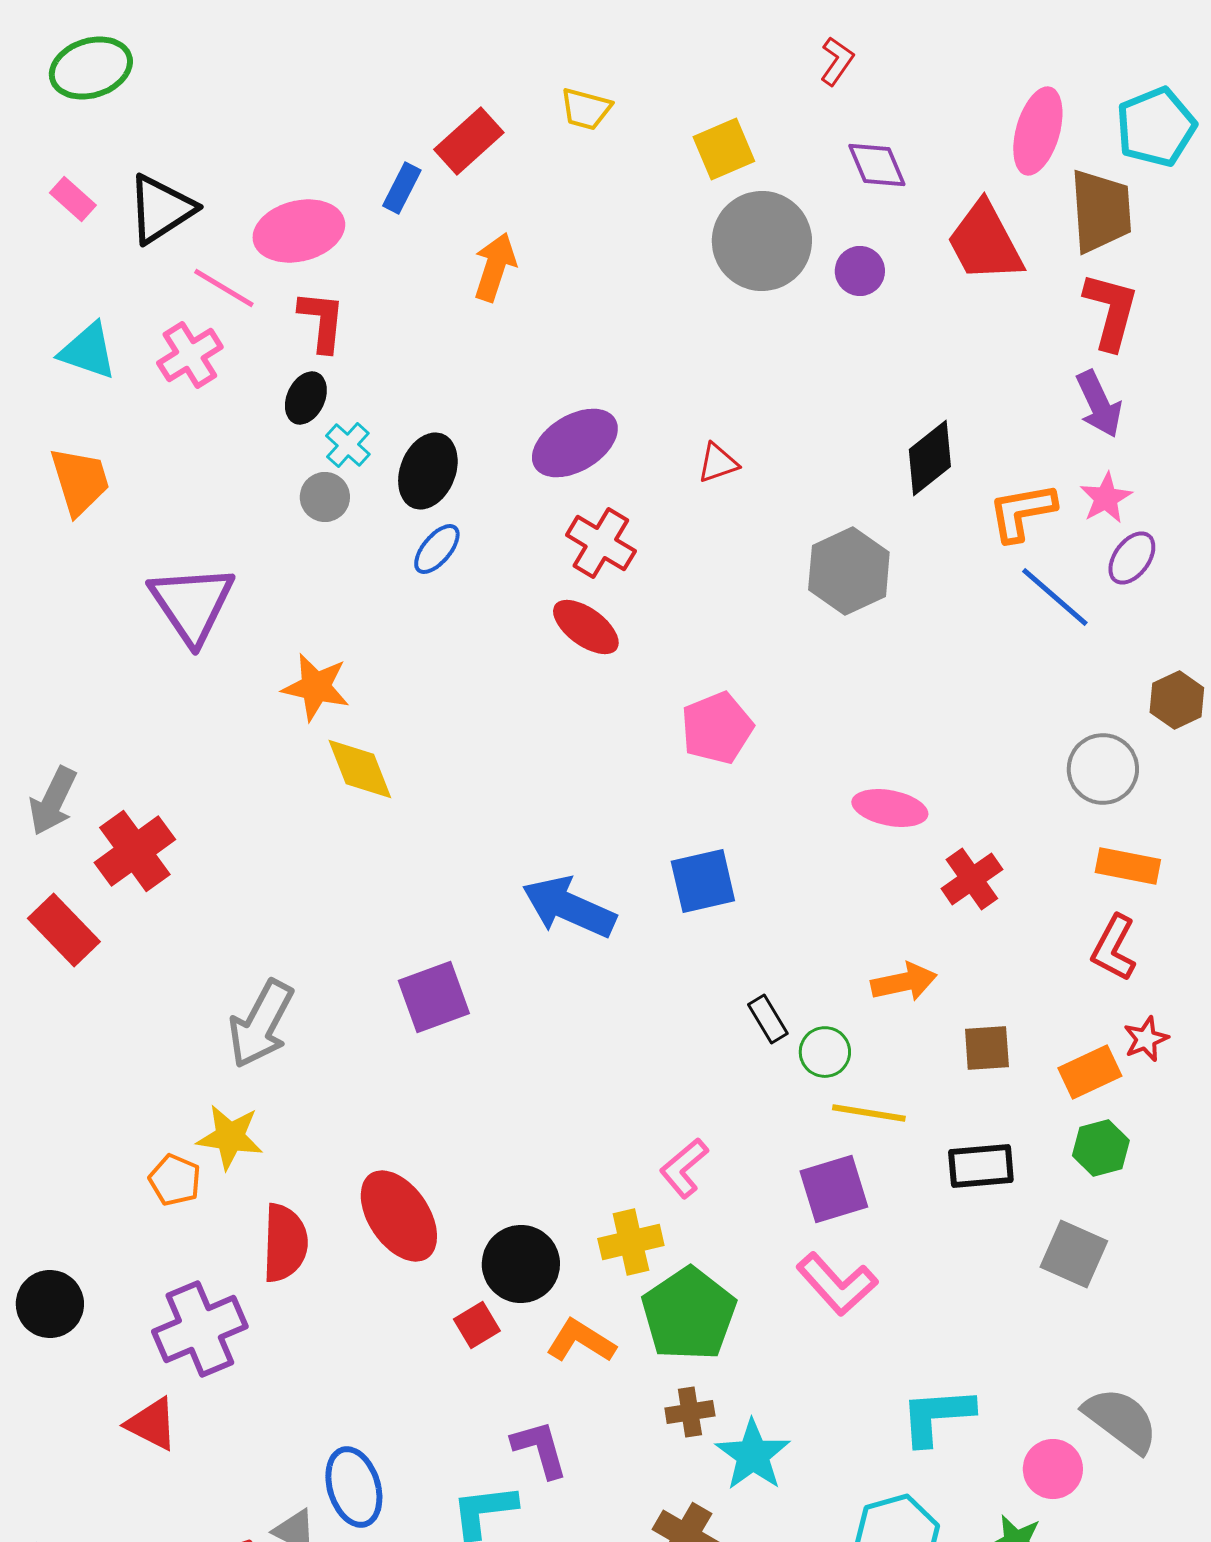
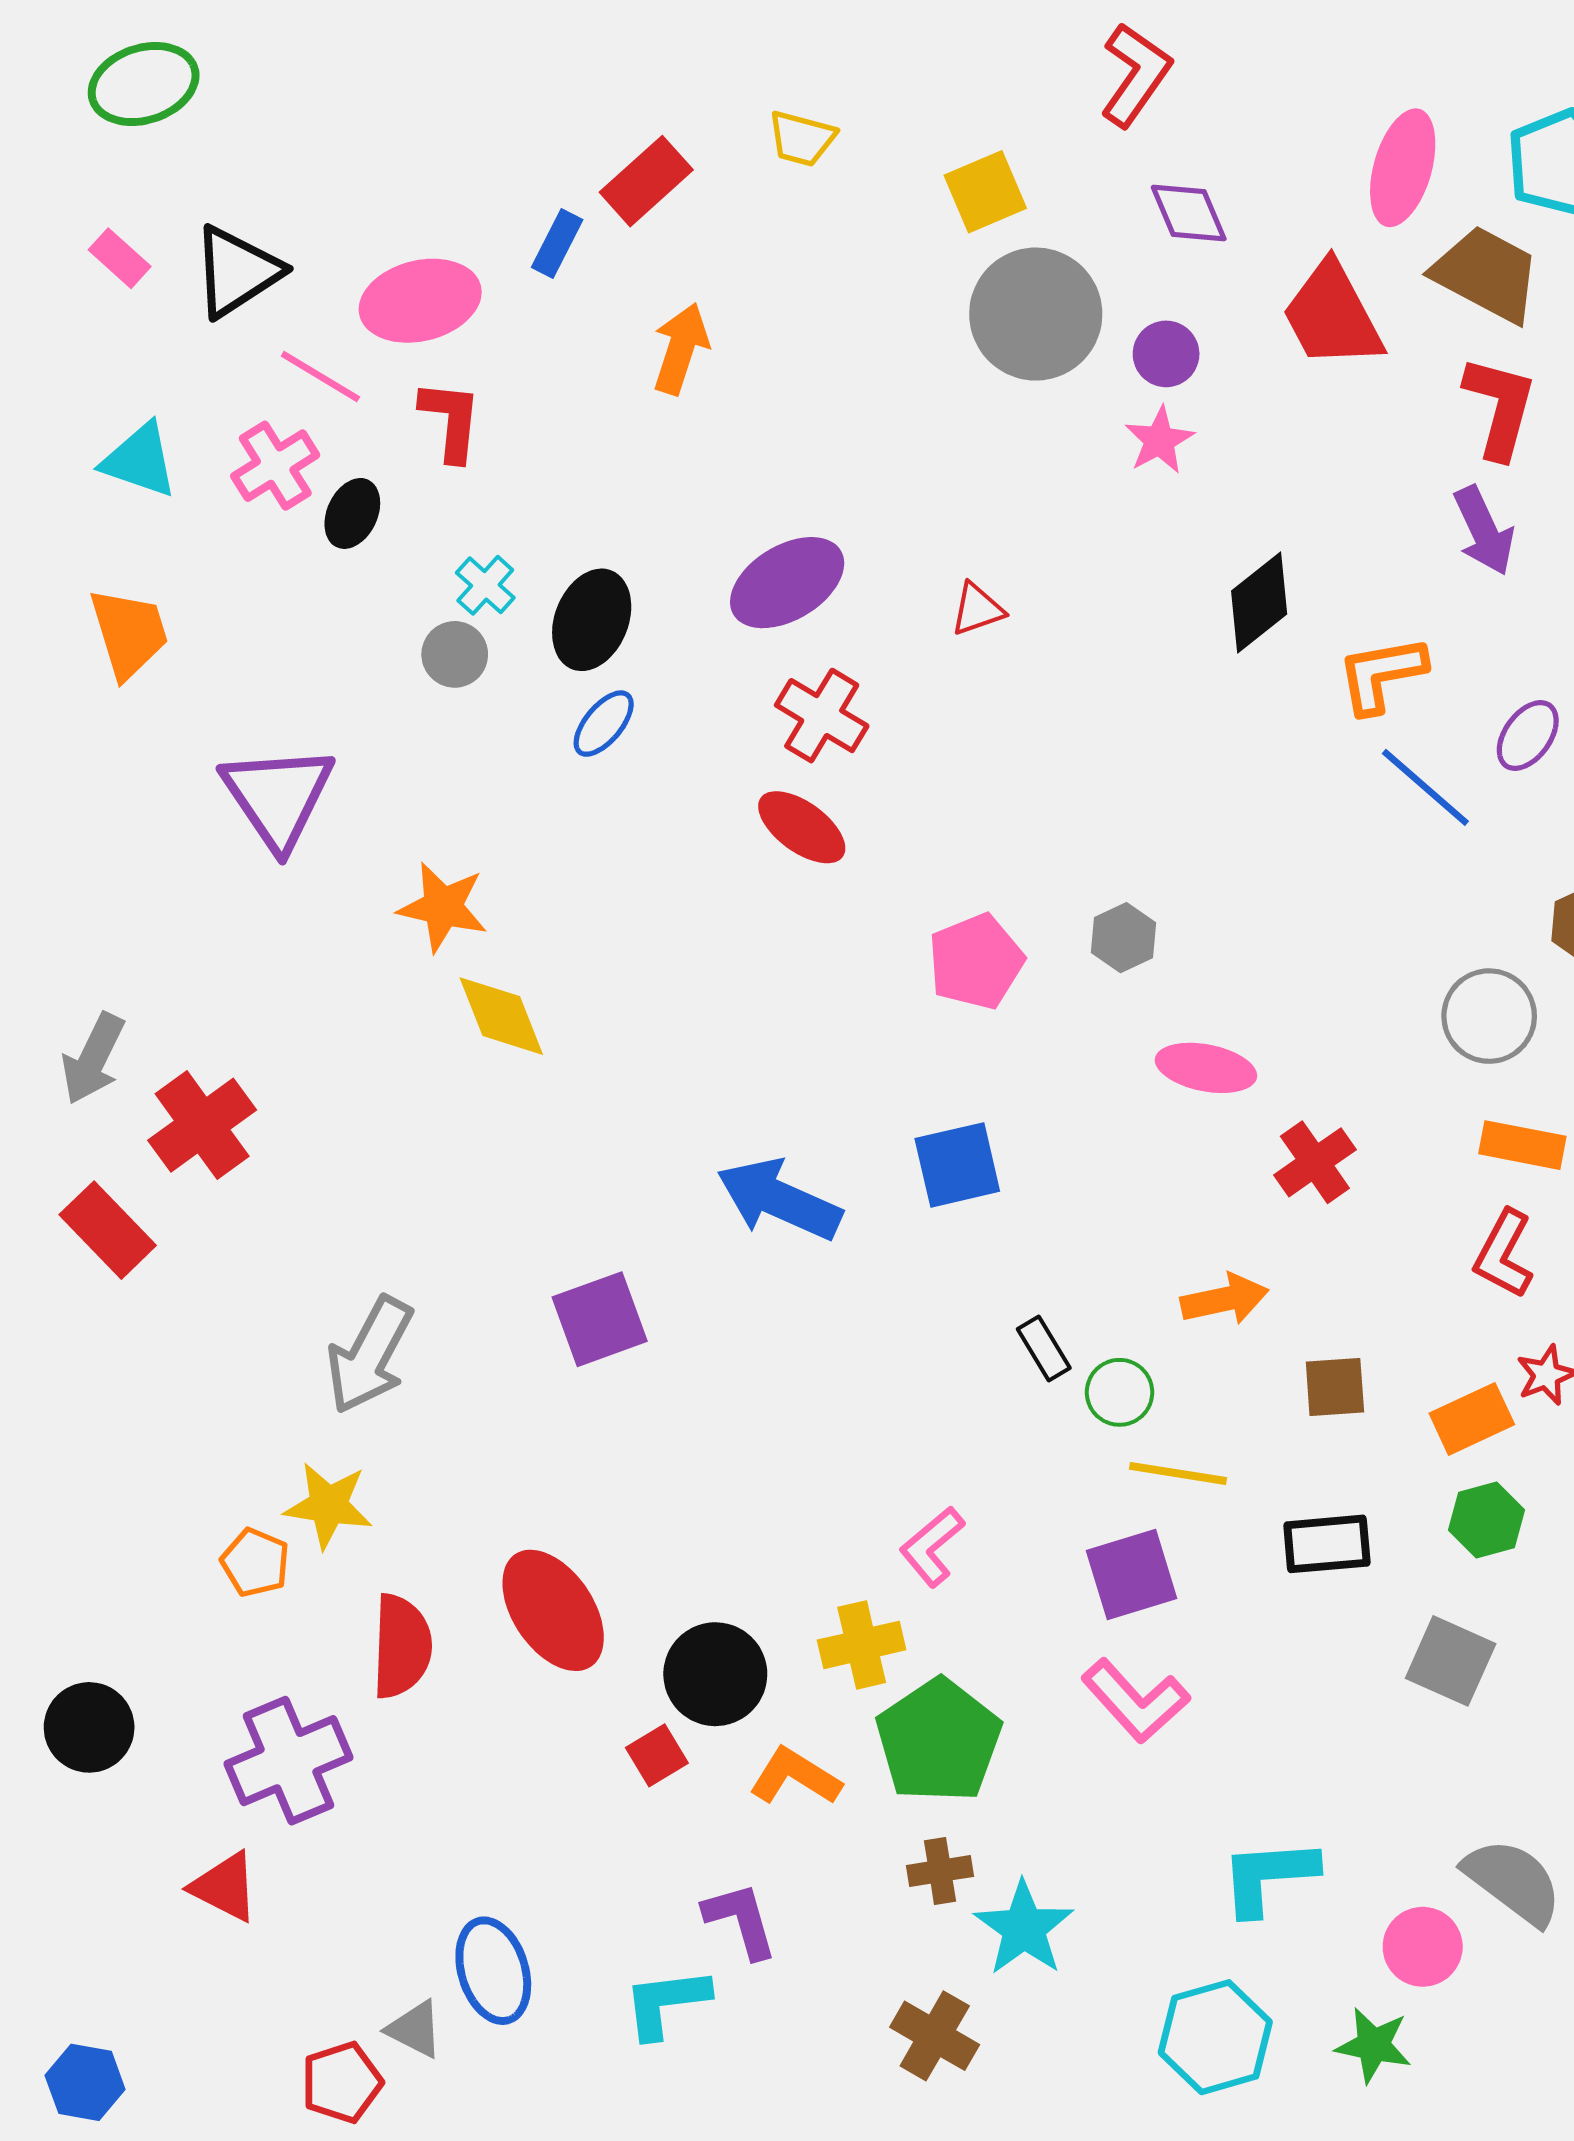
red L-shape: (837, 61) -> (1135, 75), size x1.6
brown trapezoid: (1101, 211) -> (1486, 274), turned -58
black ellipse: (306, 398) -> (352, 513), moved
pink star: (1106, 498) -> (1159, 440), moved
gray hexagon: (849, 571) -> (1124, 938), moved, size x0.6

